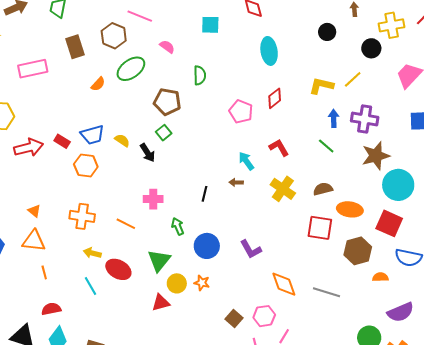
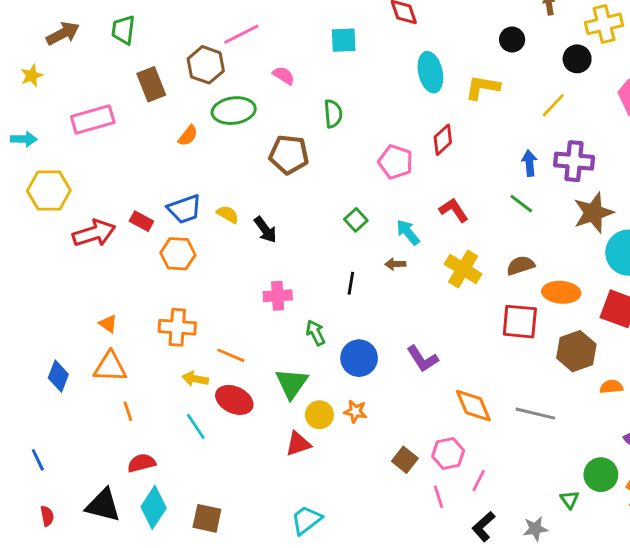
pink line: (140, 16) -> (241, 34), turned -45
green ellipse: (131, 69) -> (234, 111), turned 32
yellow L-shape: (321, 86) -> (482, 87), moved
green square: (164, 133) -> (356, 220), moved
orange line: (126, 224) -> (231, 355), moved

